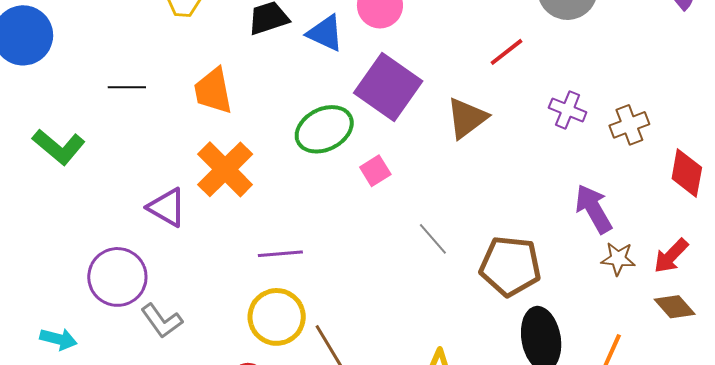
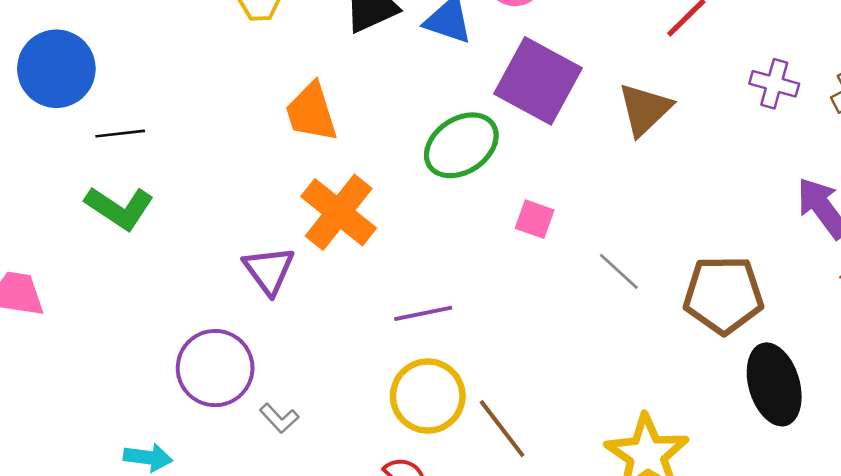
black line: (127, 87) -> (120, 134), moved
pink square: (375, 171) -> (535, 219), moved, turned -32
purple triangle: (167, 207) -> (269, 270), turned 30
gray L-shape: (162, 321) -> (279, 418), size x0.7

